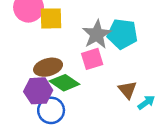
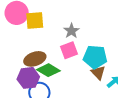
gray star: (97, 34) -> (71, 31), size x0.7
cyan pentagon: (122, 34) -> (95, 57), moved

